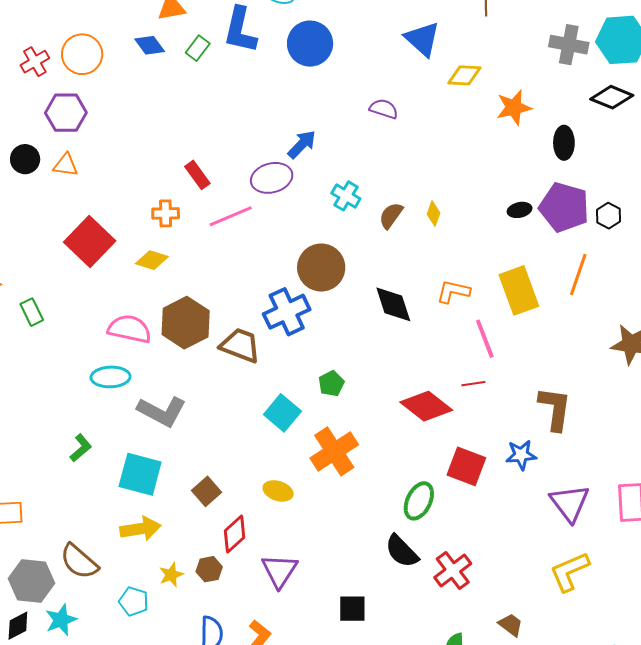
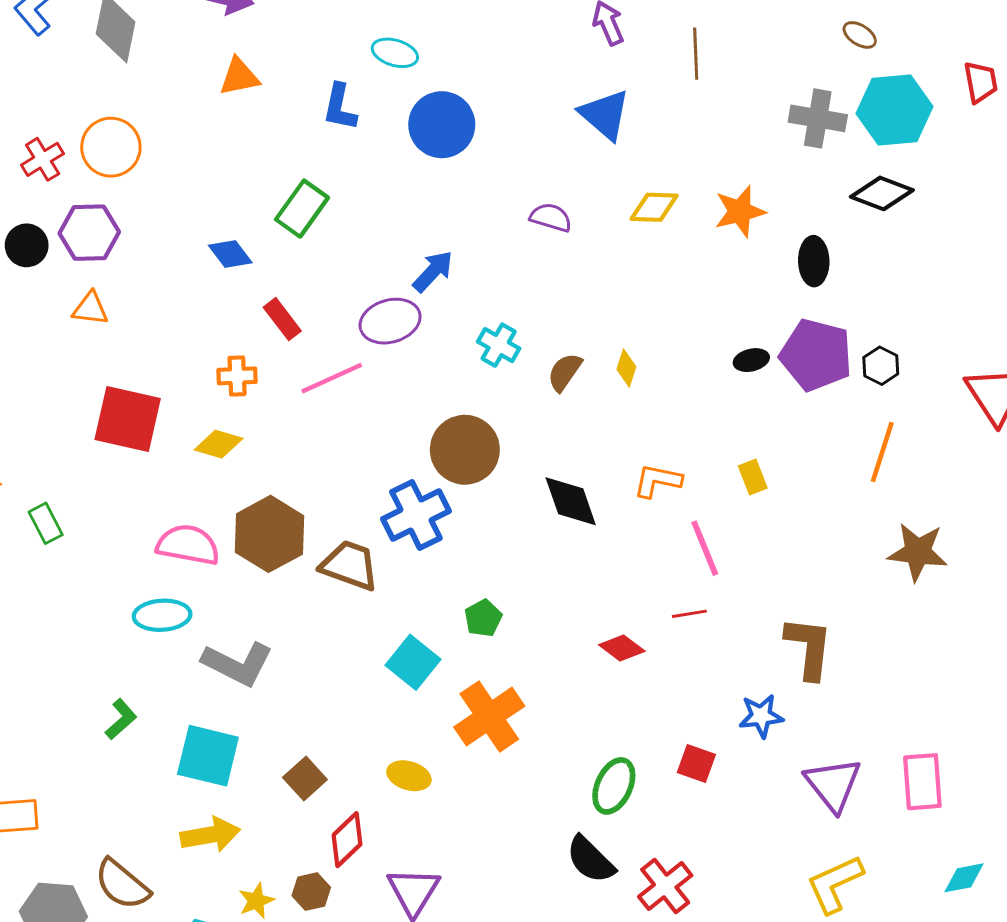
blue L-shape: (240, 30) -> (340, 107), size x0.7
blue diamond: (150, 45) -> (230, 254), moved
green rectangle: (198, 48) -> (302, 209), moved, size x1.5
yellow diamond: (464, 75) -> (654, 207), moved
black circle: (25, 159) -> (27, 245), moved
red square: (90, 241) -> (128, 419), turned -30
orange line: (578, 274) -> (882, 452), moved
yellow rectangle: (519, 290) -> (753, 477), size x0.5
red diamond: (426, 406) -> (622, 648), size x0.6
red square: (466, 466) -> (696, 764), moved, size x0.7

